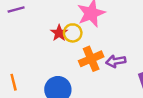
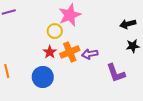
red star: (59, 33) -> (50, 52), moved

